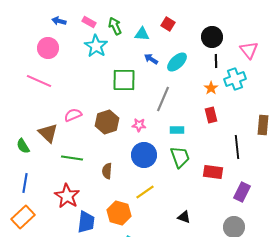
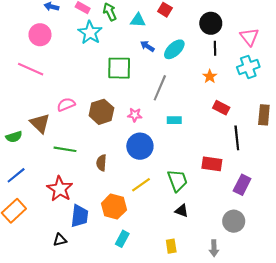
cyan cross: (235, 79) -> (248, 67), moved
red rectangle: (211, 115) -> (221, 108), moved, turned -49
green semicircle: (23, 146) -> (14, 137), turned -77
green trapezoid: (180, 157) -> (177, 181), moved
blue line: (25, 183) -> (16, 175), turned 42

